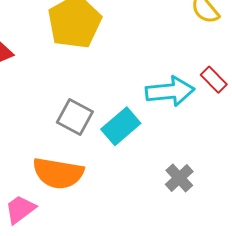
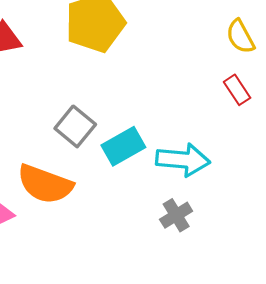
red rectangle: (214, 80) -> (237, 90), moved
cyan arrow: (170, 91) -> (183, 160), moved

